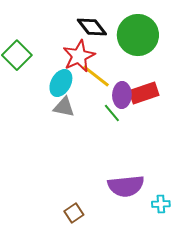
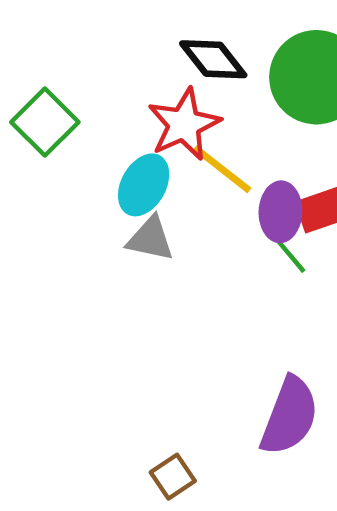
green line: (112, 113) -> (289, 254), moved
purple semicircle: (126, 186) -> (289, 416), turned -63

